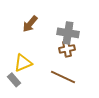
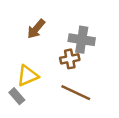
brown cross: (67, 49) -> (70, 59), moved

